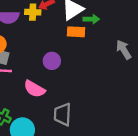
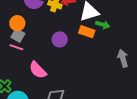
purple circle: (52, 61) -> (60, 39), moved

